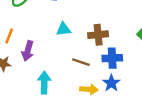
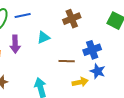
brown cross: (98, 35) -> (72, 19), moved
purple arrow: (28, 51) -> (15, 44), moved

